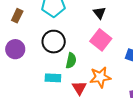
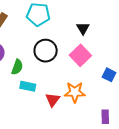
black circle: (54, 42) -> (46, 51), moved
green semicircle: (71, 61) -> (17, 67), moved

